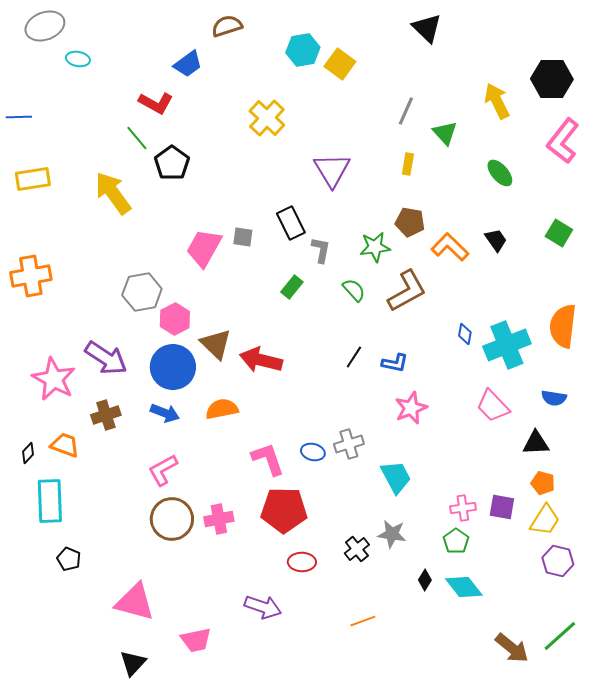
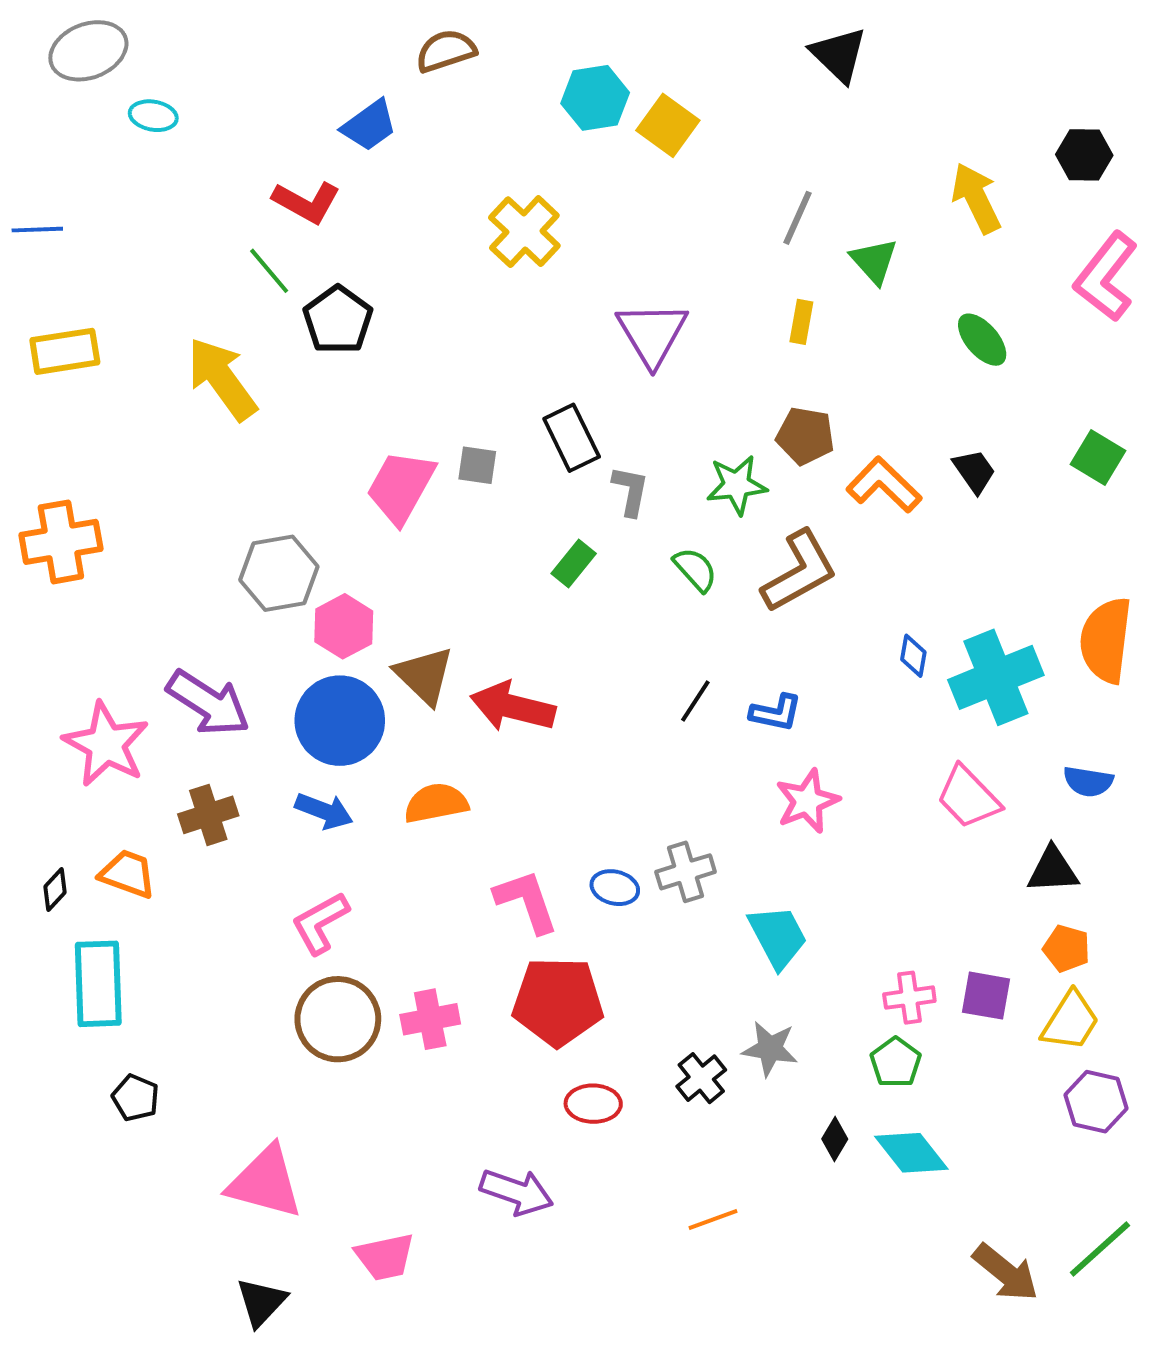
black hexagon: (552, 79) -> (1084, 155), size x0.7

